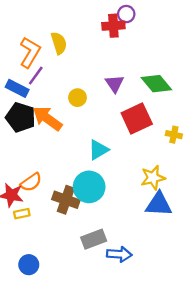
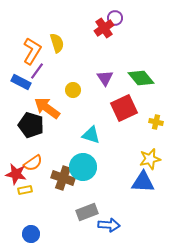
red cross: (113, 26) -> (104, 28), turned -30
black pentagon: (21, 117) -> (31, 125), moved
cyan triangle: (98, 150) -> (91, 135), turned 48
yellow star: (153, 178) -> (150, 159), moved

